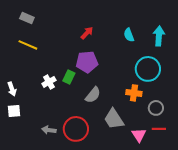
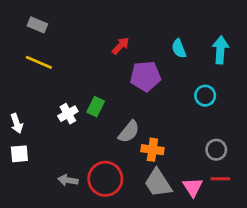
purple pentagon: (87, 62) -> (146, 76), moved
cyan circle: (148, 69) -> (205, 96), size x0.6
orange cross: (134, 93) -> (152, 150), moved
gray trapezoid: (114, 119) -> (158, 183), moved

